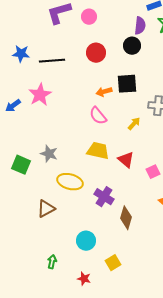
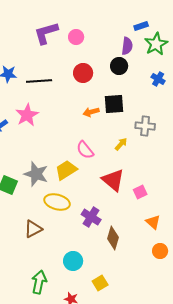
pink semicircle: (98, 116) -> (85, 150), moved
yellow trapezoid: (98, 151) -> (66, 170), moved, turned -45
gray star: (49, 154) -> (36, 174), size x1.4
red triangle: (126, 160) -> (113, 180), size x1.4
green arrow: (52, 262) -> (39, 282), size x1.6

